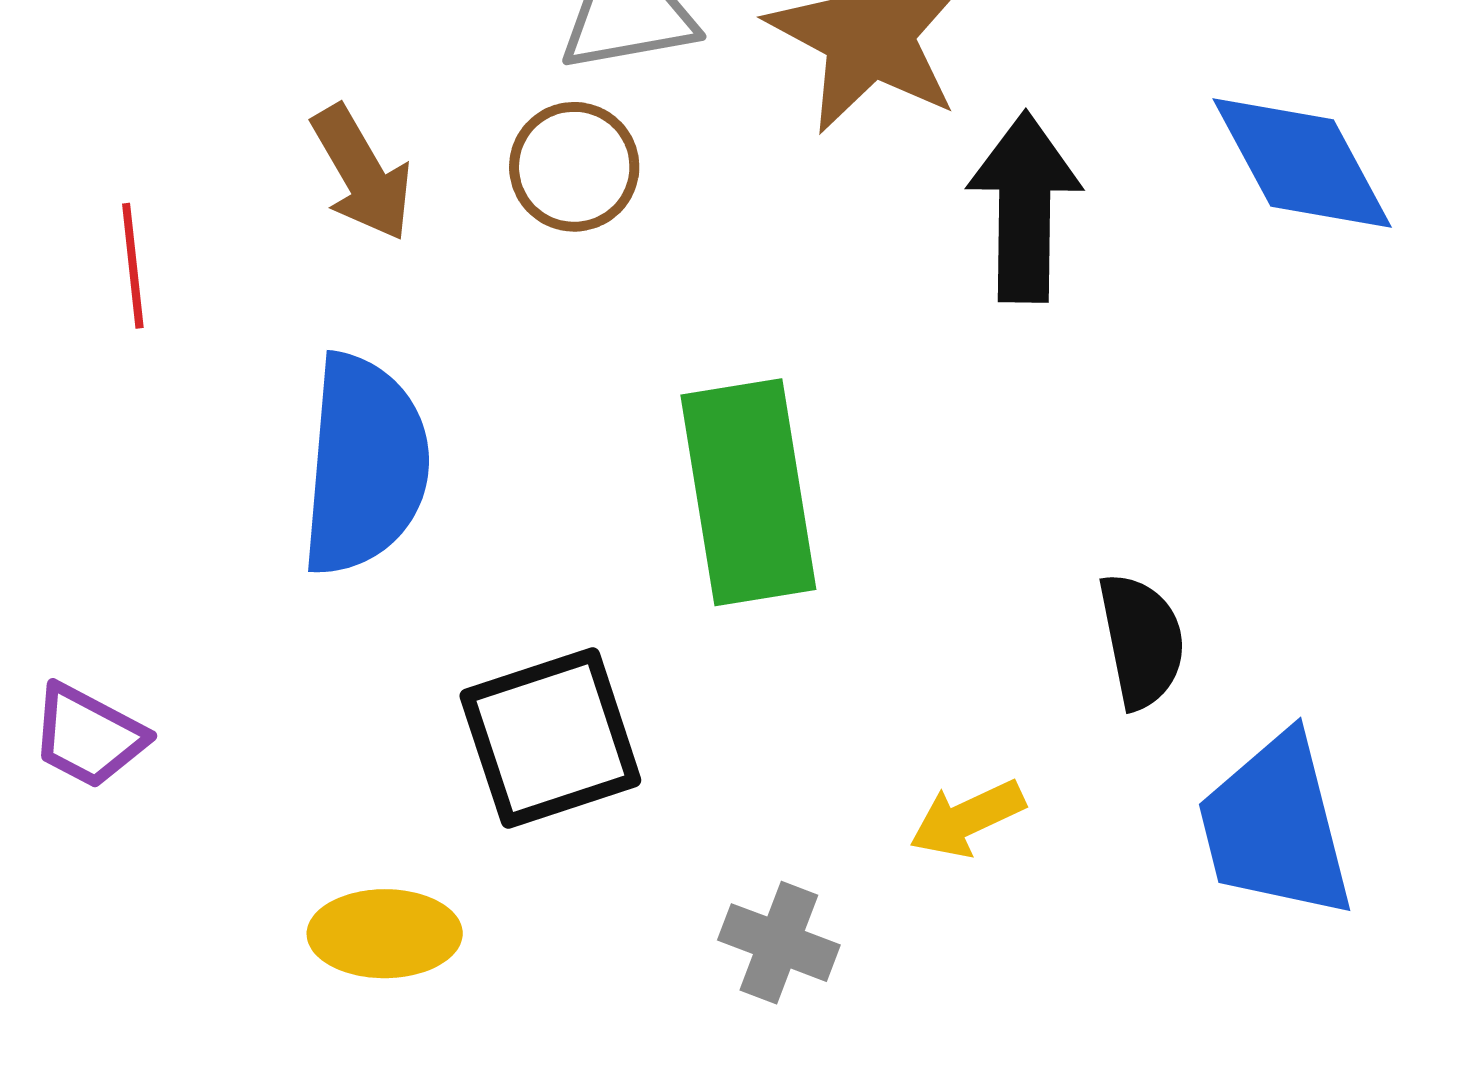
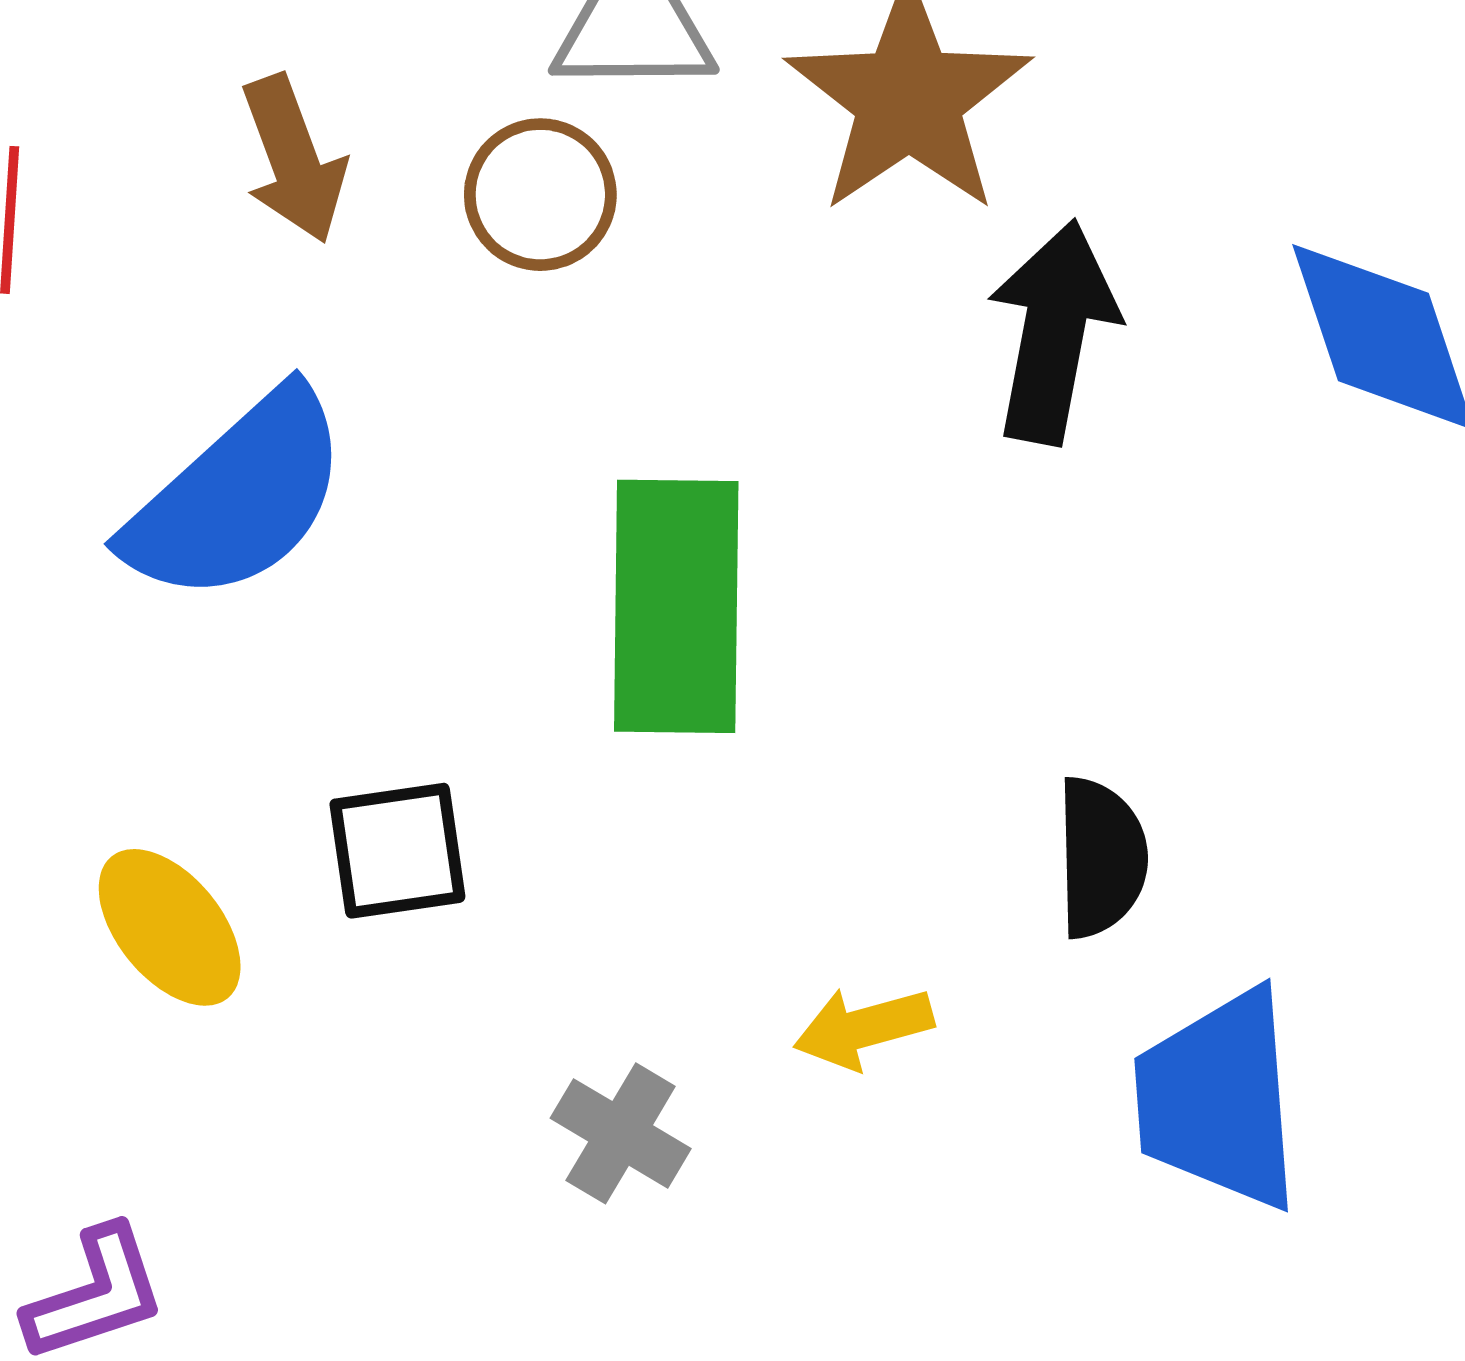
blue semicircle: (365, 465) -> (238, 497), turned 33
black square: (550, 738) -> (397, 851), size x0.7
yellow ellipse: (385, 934) -> (170, 927), moved, turned 41

